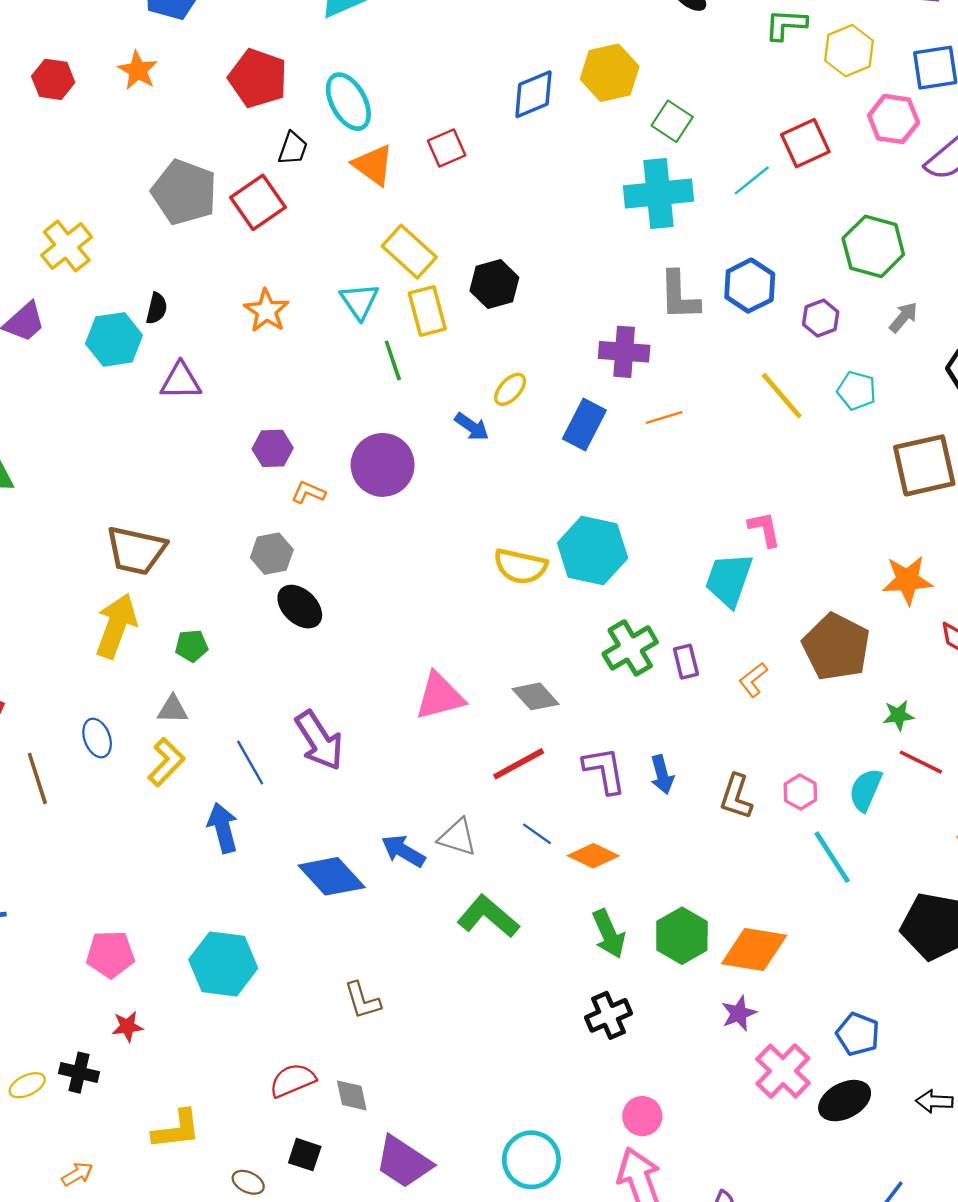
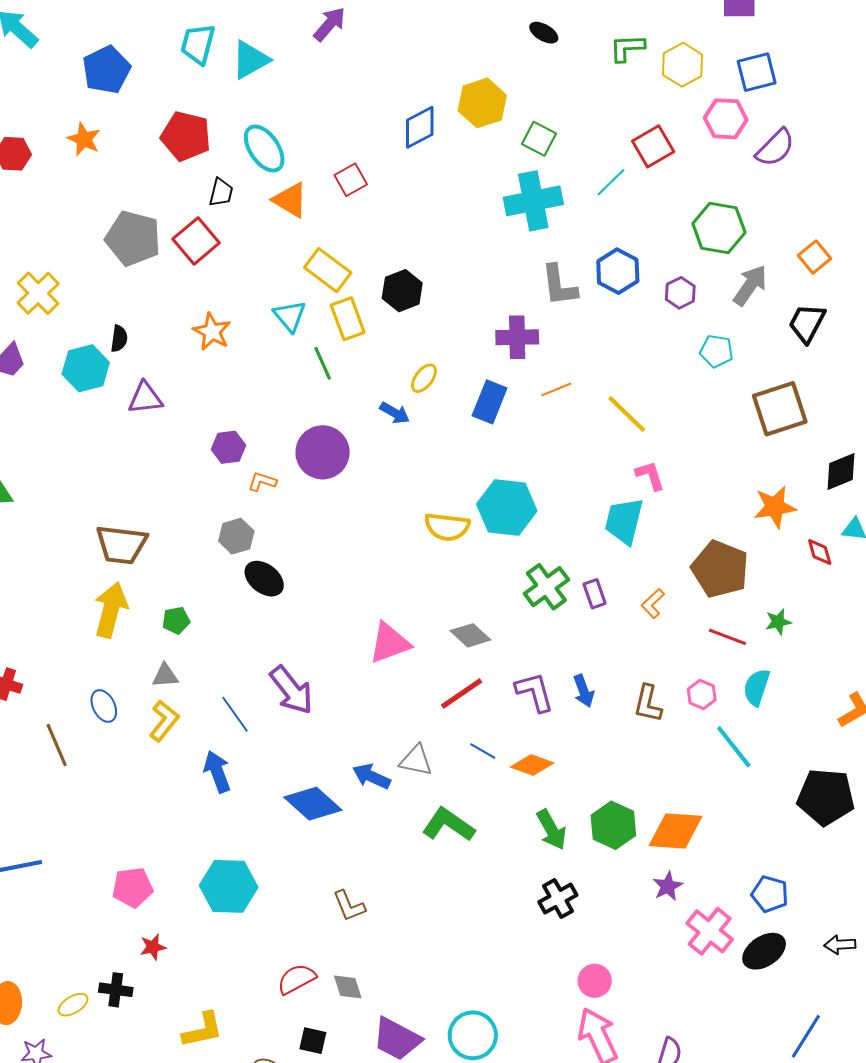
gray arrow: (903, 317) -> (750, 285), size x1.5
yellow line: (782, 396) -> (627, 414), moved
red line: (921, 762) -> (727, 637), moved
cyan circle: (531, 1160) -> (473, 1035), moved

